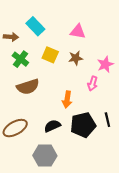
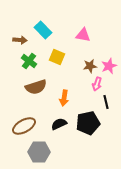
brown star: (76, 58) -> (90, 66), moved
orange arrow: (67, 99) -> (64, 98), moved
black line: (107, 120) -> (106, 102), moved
gray hexagon: (45, 156) -> (39, 152), moved

